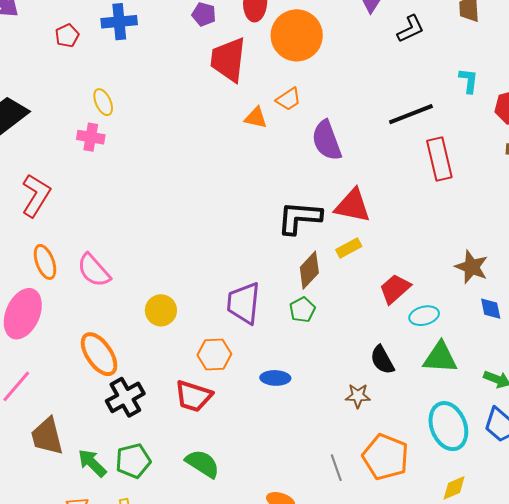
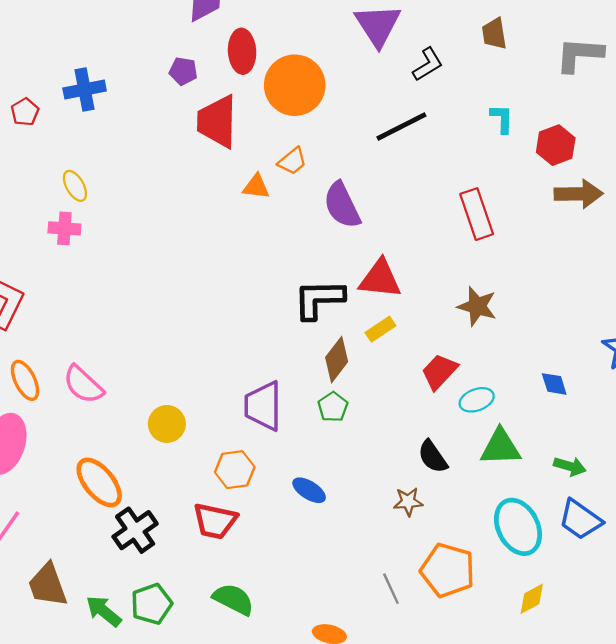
black line: (411, 114) -> (401, 127), moved
brown star: (472, 267) -> (477, 306), moved
blue ellipse: (275, 378) -> (309, 490), turned 36

